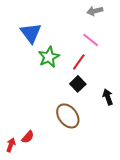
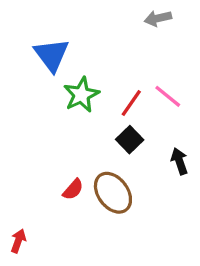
pink line: (91, 40) -> (168, 96), moved
red semicircle: (28, 137) -> (73, 189), moved

